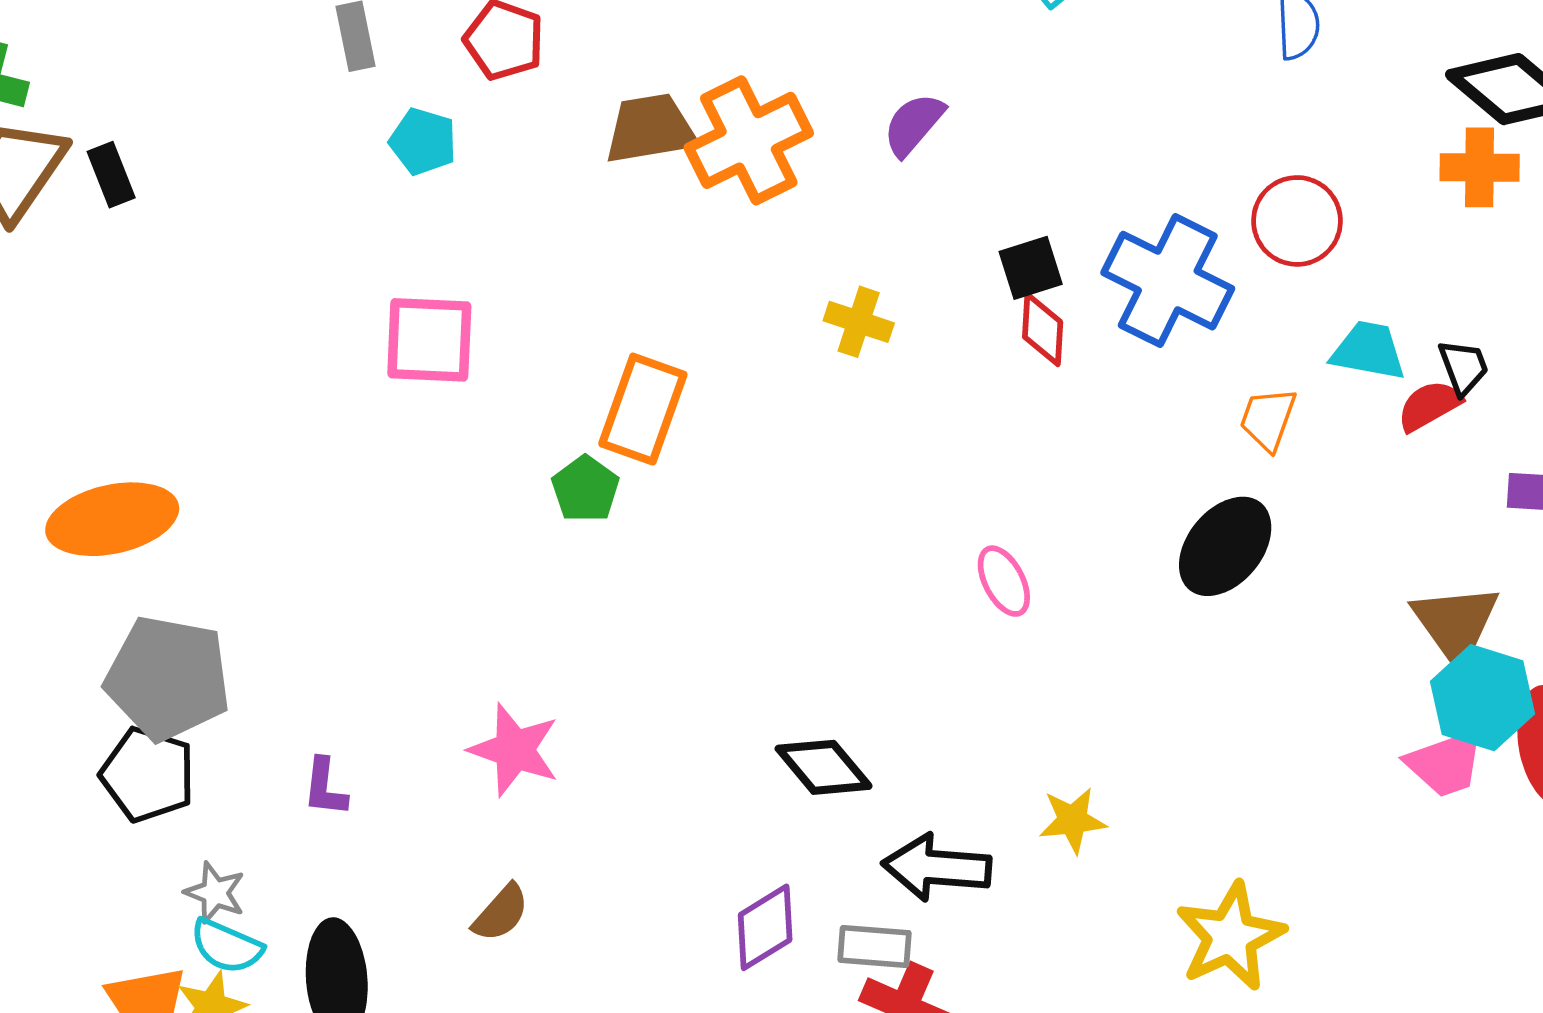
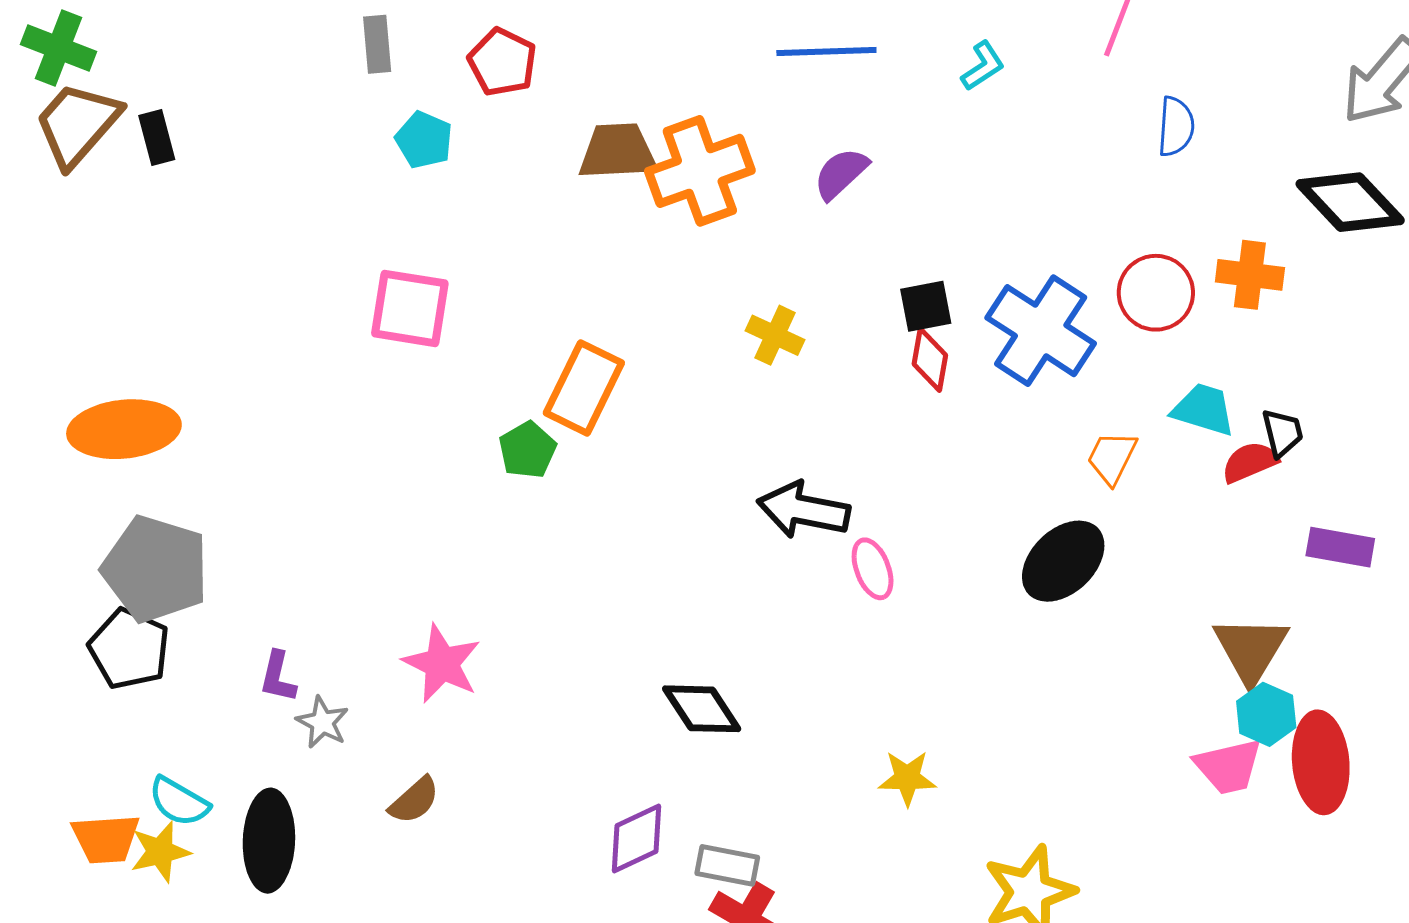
orange cross: (1480, 167) -> (1250, 275), moved
cyan hexagon: (1483, 698) -> (1266, 714), size x0.7
black arrow: (937, 867) -> (804, 510), moved
gray star: (215, 893) -> (322, 722), moved

